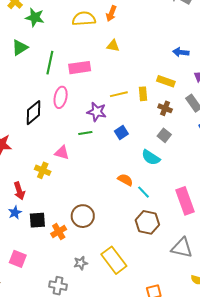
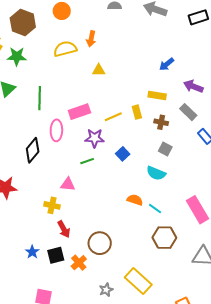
blue arrow: (181, 52) -> (167, 64), turned -35
pink rectangle: (80, 68) -> (79, 112), moved
red arrow: (19, 191) -> (64, 229), moved

